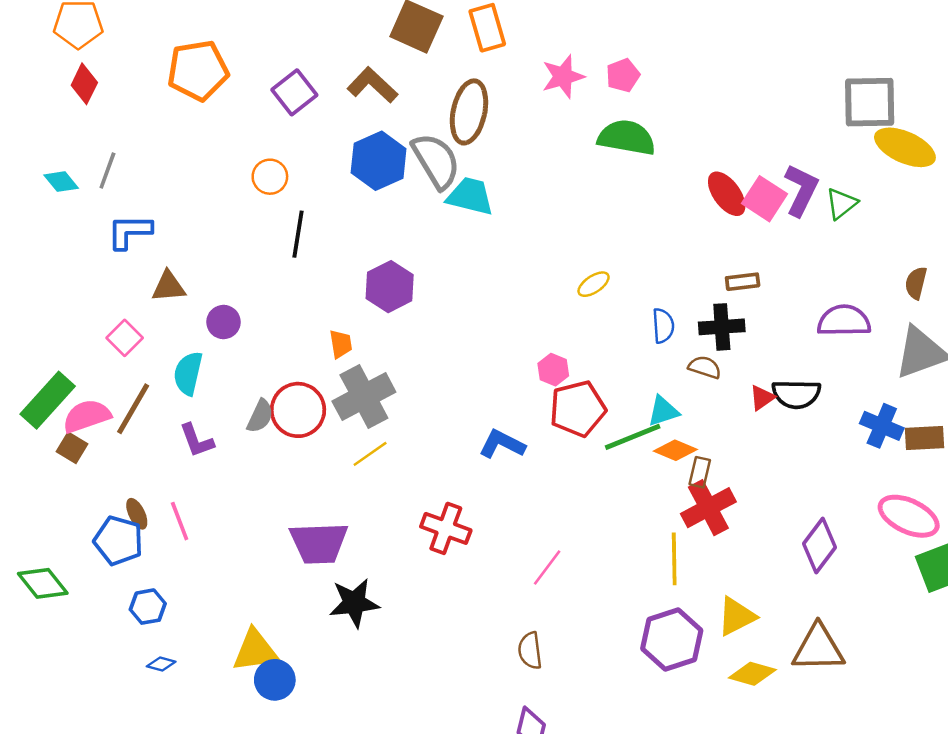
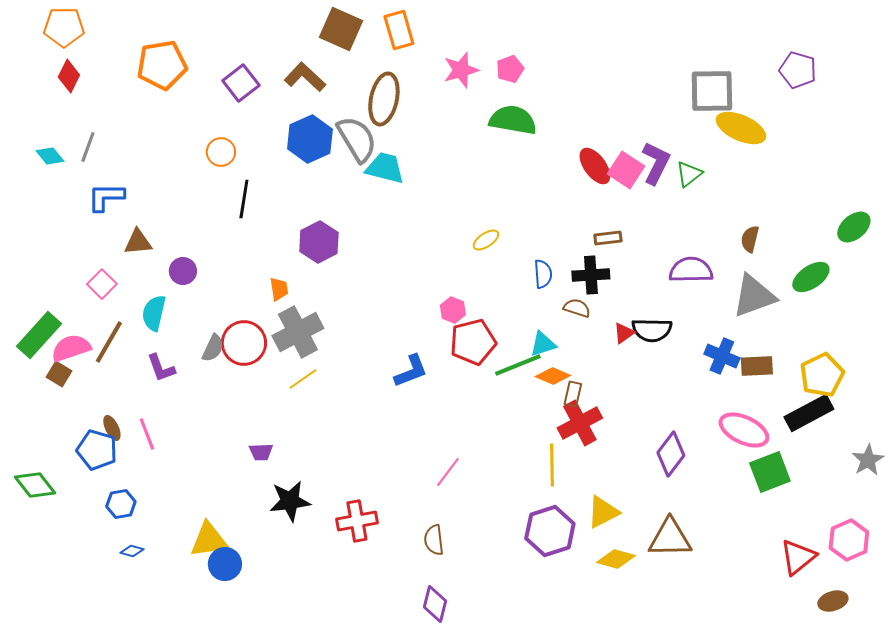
blue L-shape: (502, 444) -> (411, 371), turned 132
red cross: (446, 528) -> (357, 521), moved, turned -30
purple trapezoid: (319, 543) -> (261, 452), size x0.5

